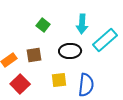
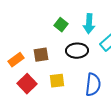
green square: (43, 25) -> (61, 25), moved
yellow square: (59, 80) -> (57, 81), moved

